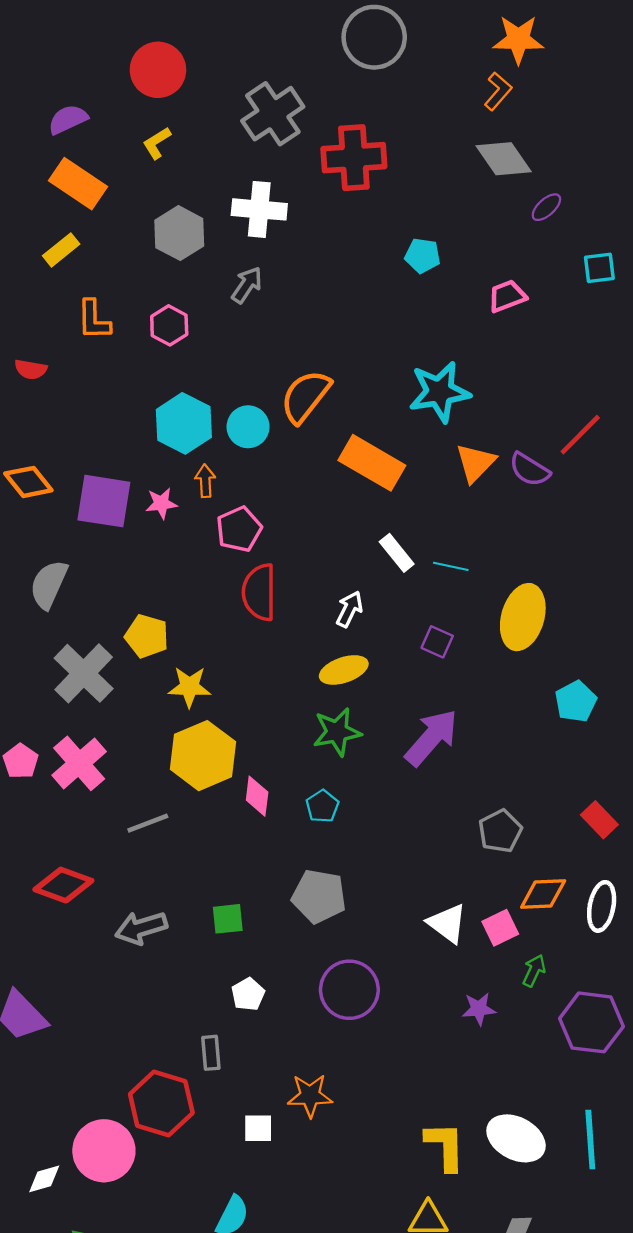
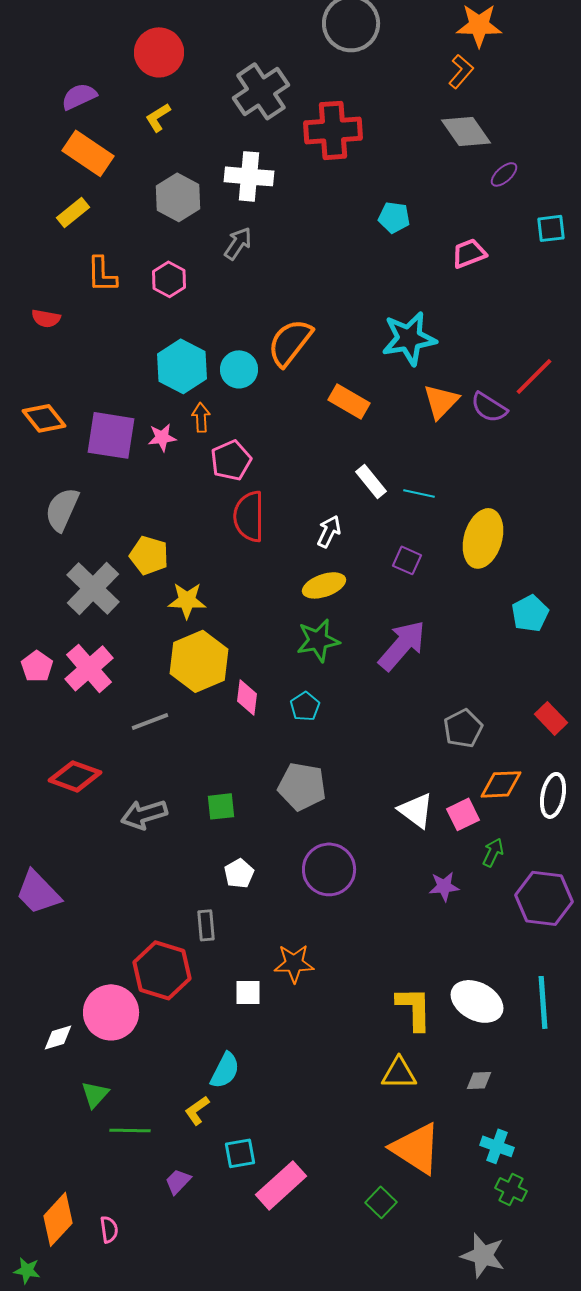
orange rectangle: (372, 463) -> (349, 401), size x0.7

